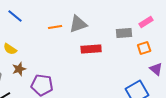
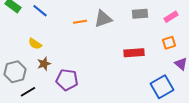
gray rectangle: (124, 33) -> (140, 14), moved
red rectangle: (91, 49) -> (134, 53), moved

